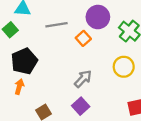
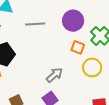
orange square: (83, 38) -> (78, 47), moved, turned -32

